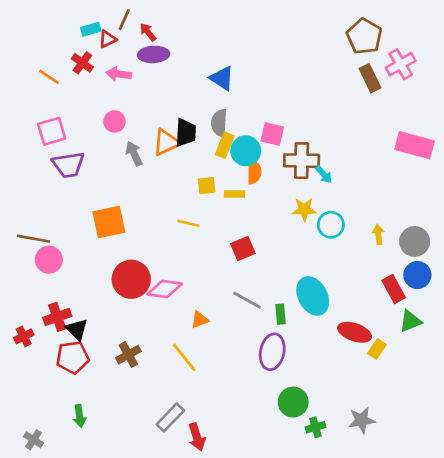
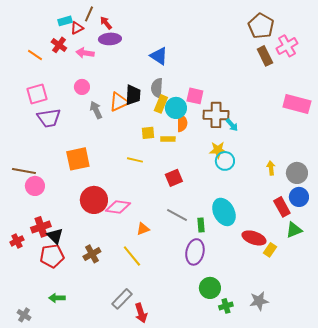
cyan circle: (331, 225) -> (225, 161), moved
green arrow: (80, 416) -> (57, 298), turned 98

